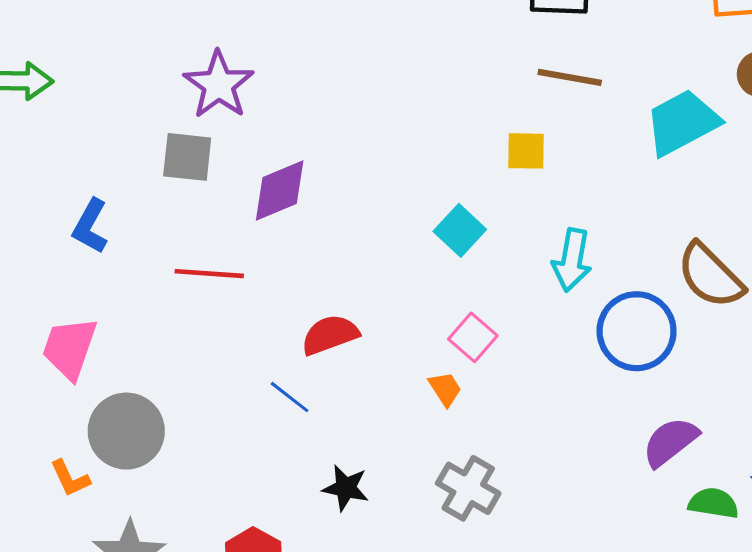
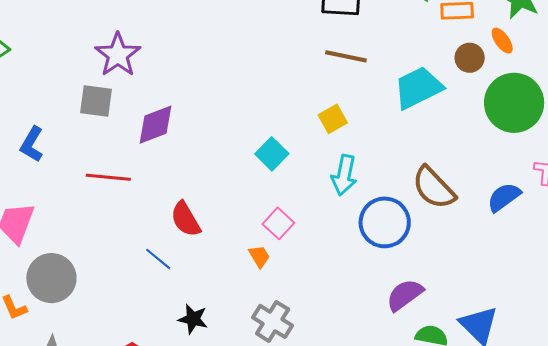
yellow square: (526, 151) -> (333, 119), moved, turned -32
red semicircle: (330, 335) -> (186, 219), turned -102

